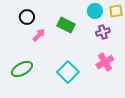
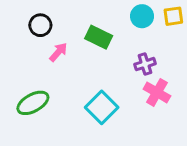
purple cross: (103, 32) -> (145, 64), moved
pink cross: (105, 62) -> (157, 92), turned -30

